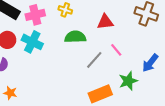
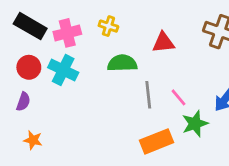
pink line: (116, 50) -> (178, 97), moved
gray line: (94, 60) -> (148, 95), turned -48

